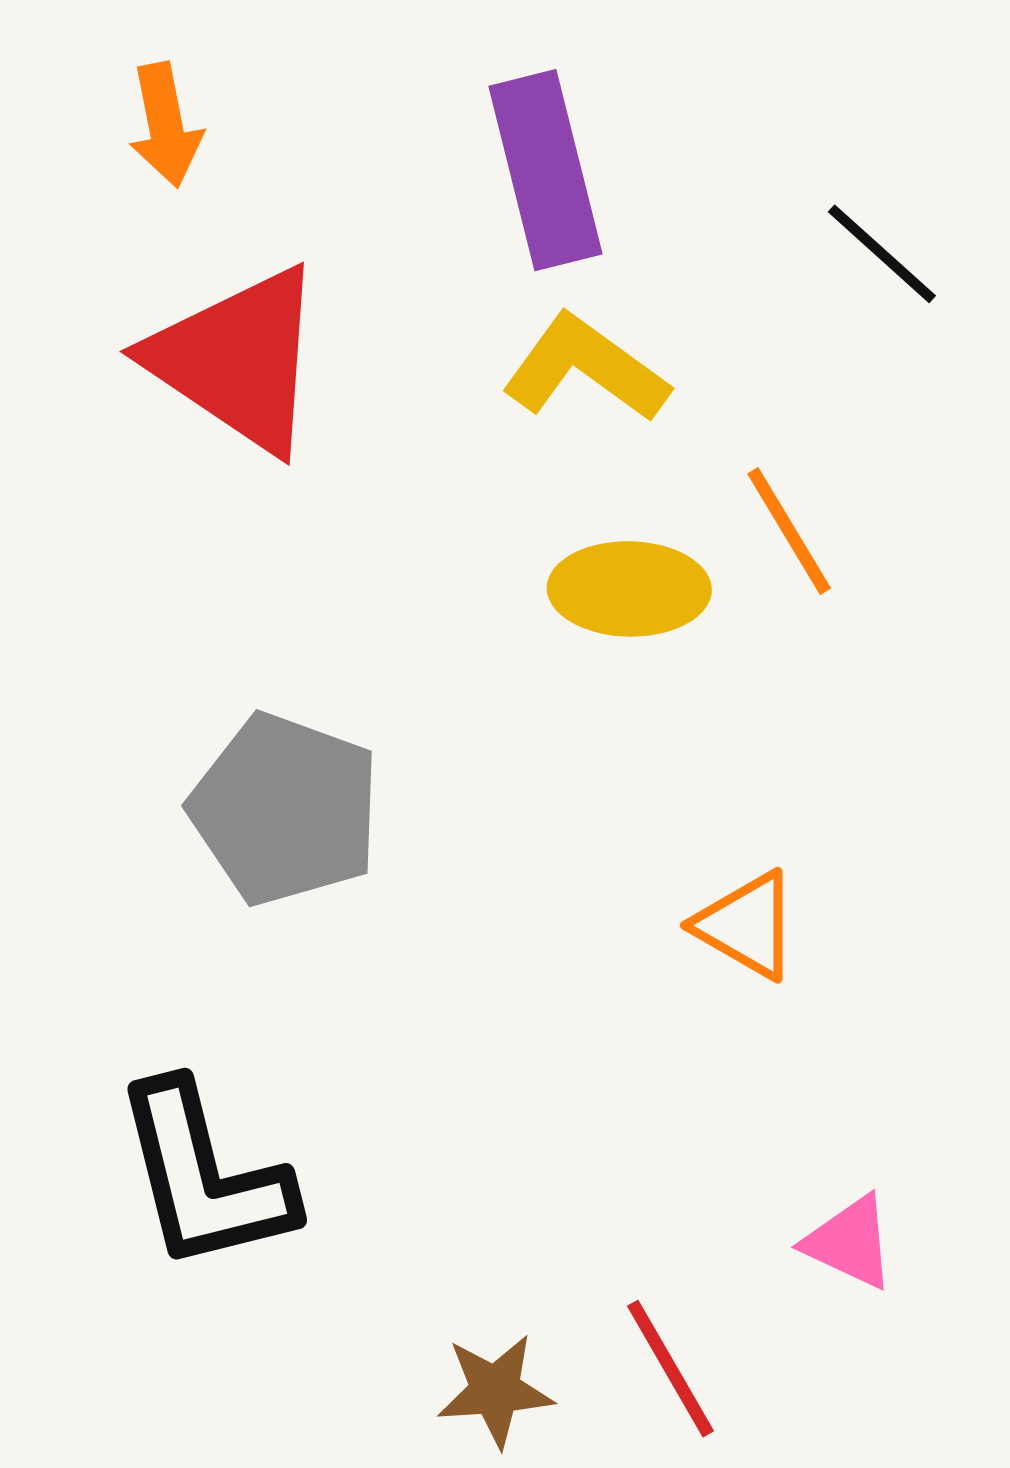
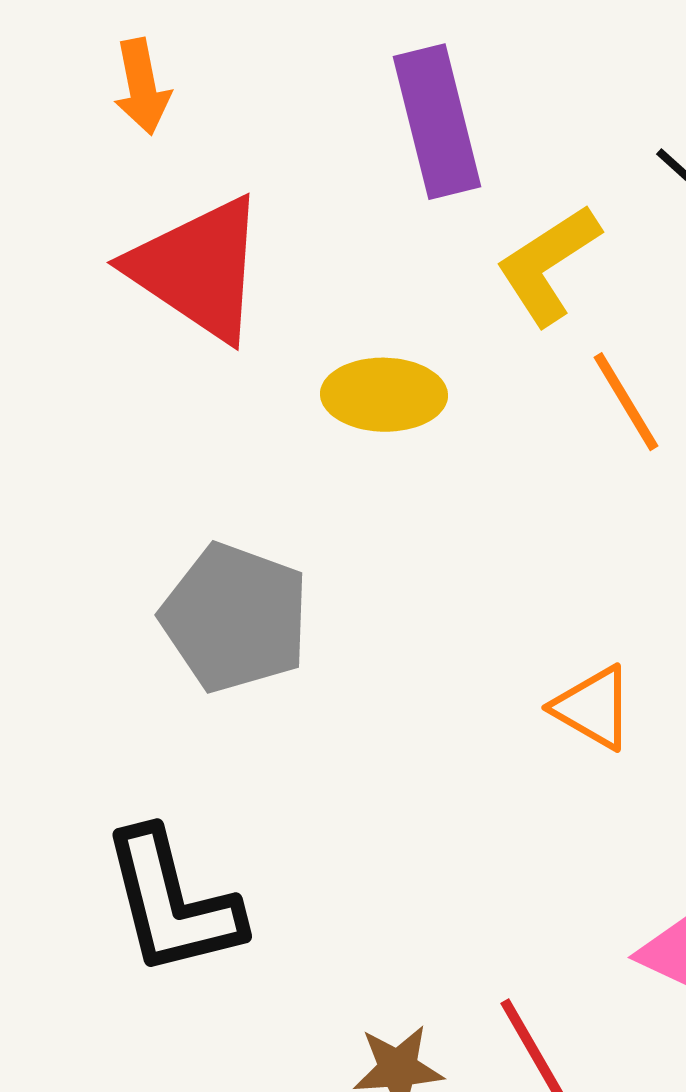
yellow L-shape: (585, 369) -> (548, 265), moved, turned -69
yellow ellipse: (629, 589) -> (384, 395), moved

